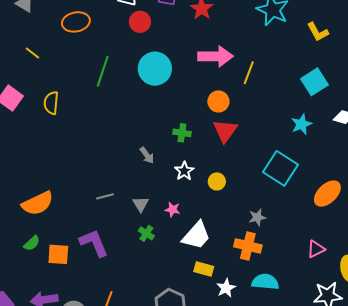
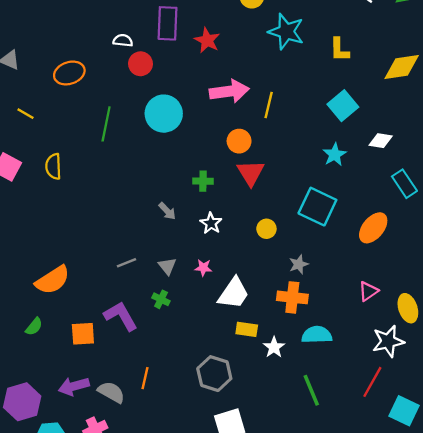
yellow L-shape: (318, 32) -> (339, 50), turned 35
yellow circle: (217, 181) -> (266, 229), moved
green cross: (146, 233) -> (161, 299), moved
green semicircle: (32, 243) -> (34, 327), moved

